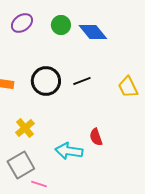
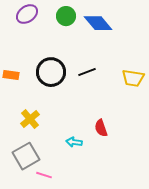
yellow trapezoid: (128, 87) -> (133, 78), turned -55
cyan arrow: (69, 151) -> (74, 142), size x0.6

